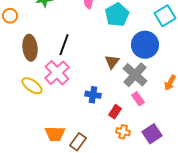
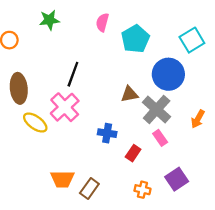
brown ellipse: (30, 48) -> (19, 88), moved
brown triangle: (112, 62) -> (129, 94), turned 42
orange cross: (123, 132) -> (142, 190), moved

